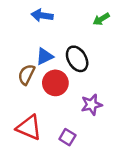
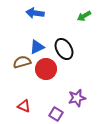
brown semicircle: (26, 74) -> (22, 62), turned 48
purple star: (92, 105) -> (77, 98), moved
red triangle: (29, 128) -> (24, 106), size x0.6

